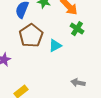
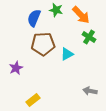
brown pentagon: (31, 36) -> (43, 44), turned 30

